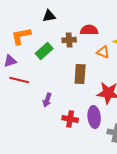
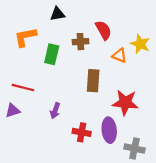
red semicircle: (89, 30) -> (103, 30), turned 60
green rectangle: (44, 51) -> (52, 54), turned -36
purple triangle: (10, 61) -> (13, 111), moved

